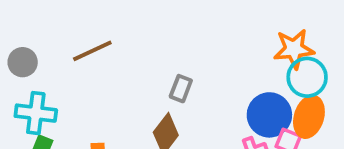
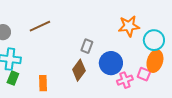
orange star: (294, 49) -> (129, 26), moved
blue circle: (269, 115) -> (111, 63), moved

